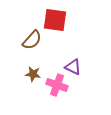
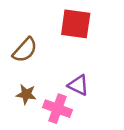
red square: (55, 20) -> (76, 24), moved

